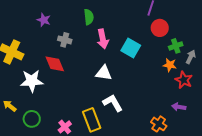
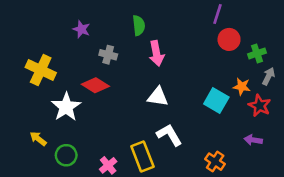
green cross: (176, 46) -> (257, 53), moved
cyan square: (131, 48) -> (216, 101), moved
red diamond: (55, 64) -> (95, 85), turned -35
white star: (32, 81) -> (66, 107), turned -30
orange cross: (159, 124) -> (215, 162), moved

